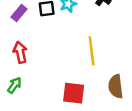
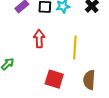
red arrow: (20, 52) -> (39, 39), moved

